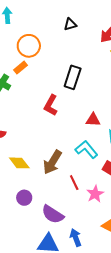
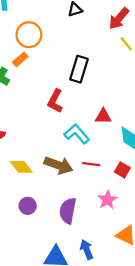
cyan L-shape: (86, 149) -> (77, 134), moved
brown arrow: (52, 162) -> (58, 165), turned -100
red line: (74, 183) -> (91, 164), moved, turned -56
purple semicircle: (53, 214) -> (68, 211), moved, turned 70

